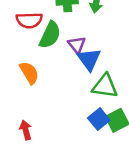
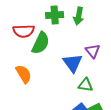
purple triangle: (77, 45) -> (93, 51), moved
green triangle: (105, 86) -> (86, 85), size x0.7

